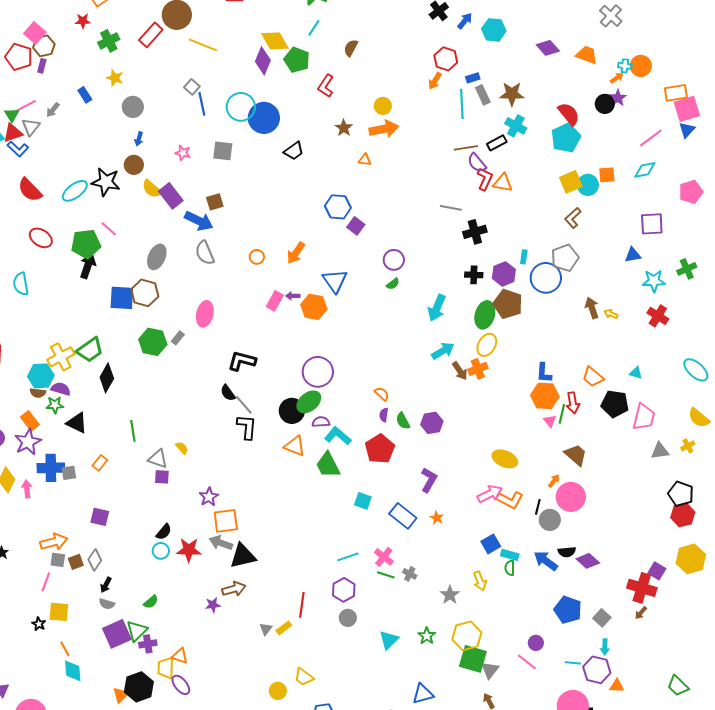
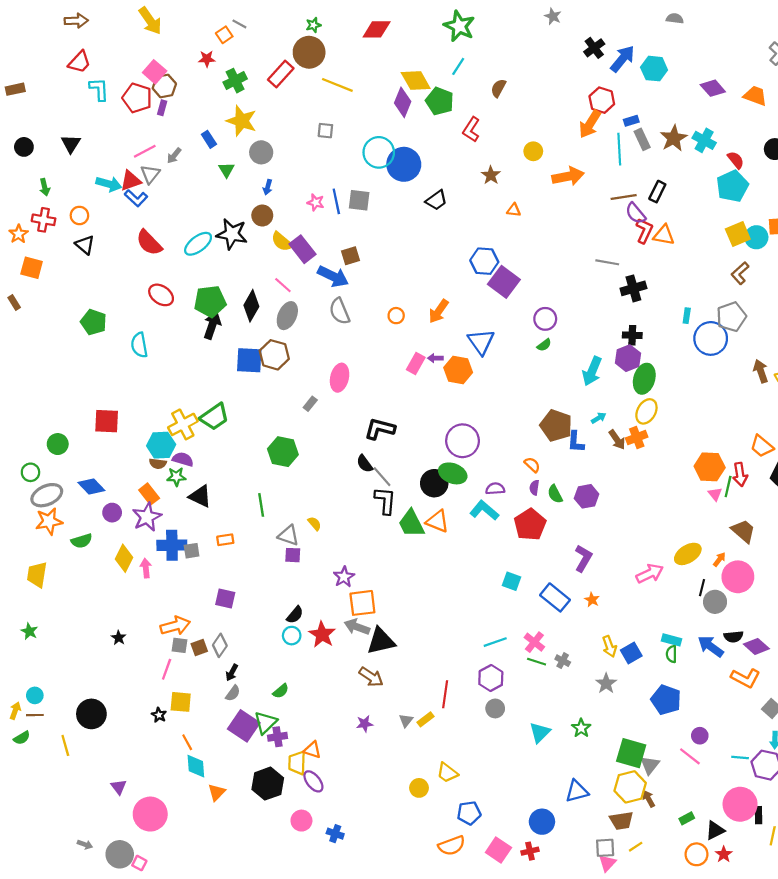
blue arrow: (465, 21) -> (623, 59), size x1.5
yellow star: (115, 78) -> (242, 121), size x1.6
orange arrow: (435, 81) -> (590, 124), size x1.5
gray square: (192, 87) -> (325, 131), turned -35
brown star: (512, 94) -> (674, 138), turned -30
blue line: (202, 104) -> (336, 201), moved
red semicircle: (569, 114) -> (736, 160), size x0.7
green triangle: (12, 115) -> (226, 170), moved
cyan cross: (516, 126) -> (704, 140), moved
orange arrow: (384, 129) -> (568, 176), moved
black rectangle: (497, 143) -> (657, 192), turned -36
purple square: (356, 226) -> (504, 282), size x1.6
pink line: (109, 229) -> (283, 285), moved
purple hexagon: (504, 274) -> (628, 358), moved
brown pentagon: (508, 304) -> (556, 426), moved
green hexagon: (153, 342) -> (283, 452), moved
cyan arrow: (443, 351) -> (599, 418), size x0.6
blue L-shape: (544, 373) -> (576, 442), moved
black diamond: (107, 378) -> (251, 306), moved
green ellipse: (309, 402) -> (453, 473), turned 60
purple semicircle: (321, 422) -> (495, 489), moved
yellow ellipse: (505, 459) -> (688, 554), moved, turned -55
orange rectangle: (100, 463) -> (225, 540), turned 42
green trapezoid: (328, 465) -> (411, 523), moved
orange L-shape: (510, 500) -> (745, 678), moved
blue square: (491, 544) -> (631, 653), moved
red star: (189, 550) -> (322, 634), turned 30
yellow arrow: (480, 581) -> (609, 646), moved
brown arrow: (234, 589) -> (371, 677), turned 50
gray semicircle: (107, 604) -> (233, 693), turned -70
purple star: (213, 605) -> (365, 724), moved
blue pentagon: (568, 610) -> (666, 700), moved
purple square: (117, 634) -> (244, 726), turned -32
yellow hexagon: (467, 636) -> (630, 787), moved
orange triangle: (121, 695) -> (217, 792), moved

